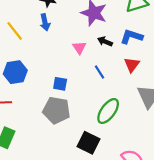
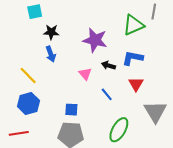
yellow line: (15, 31) -> (28, 75), moved

